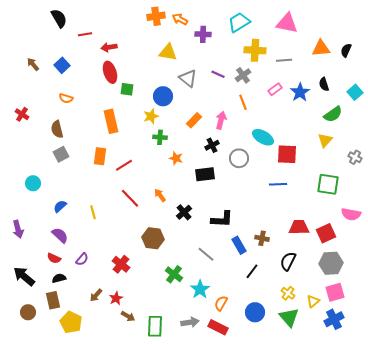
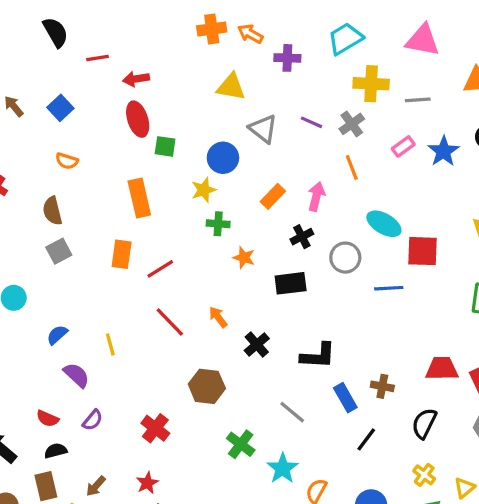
blue line: (278, 184) -> (389, 288), moved
purple semicircle: (60, 235) -> (76, 375), moved
brown arrow: (96, 295) -> (96, 486), moved

